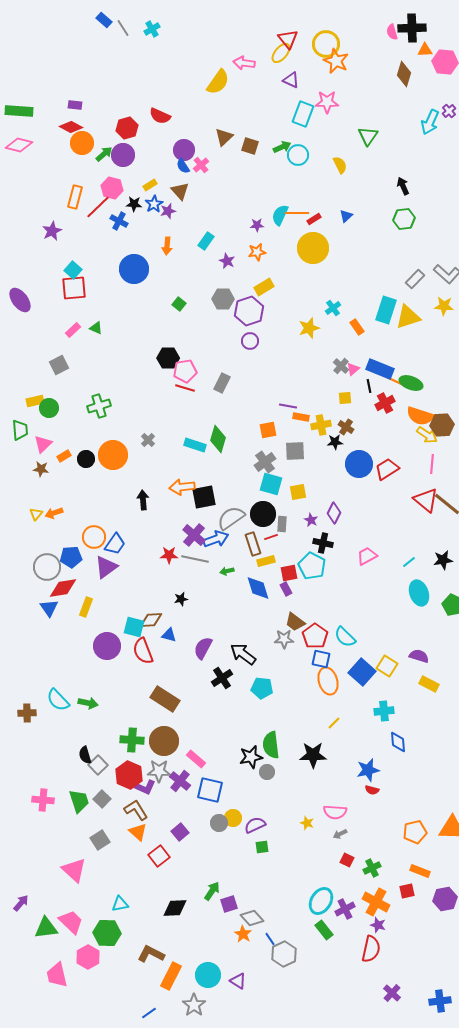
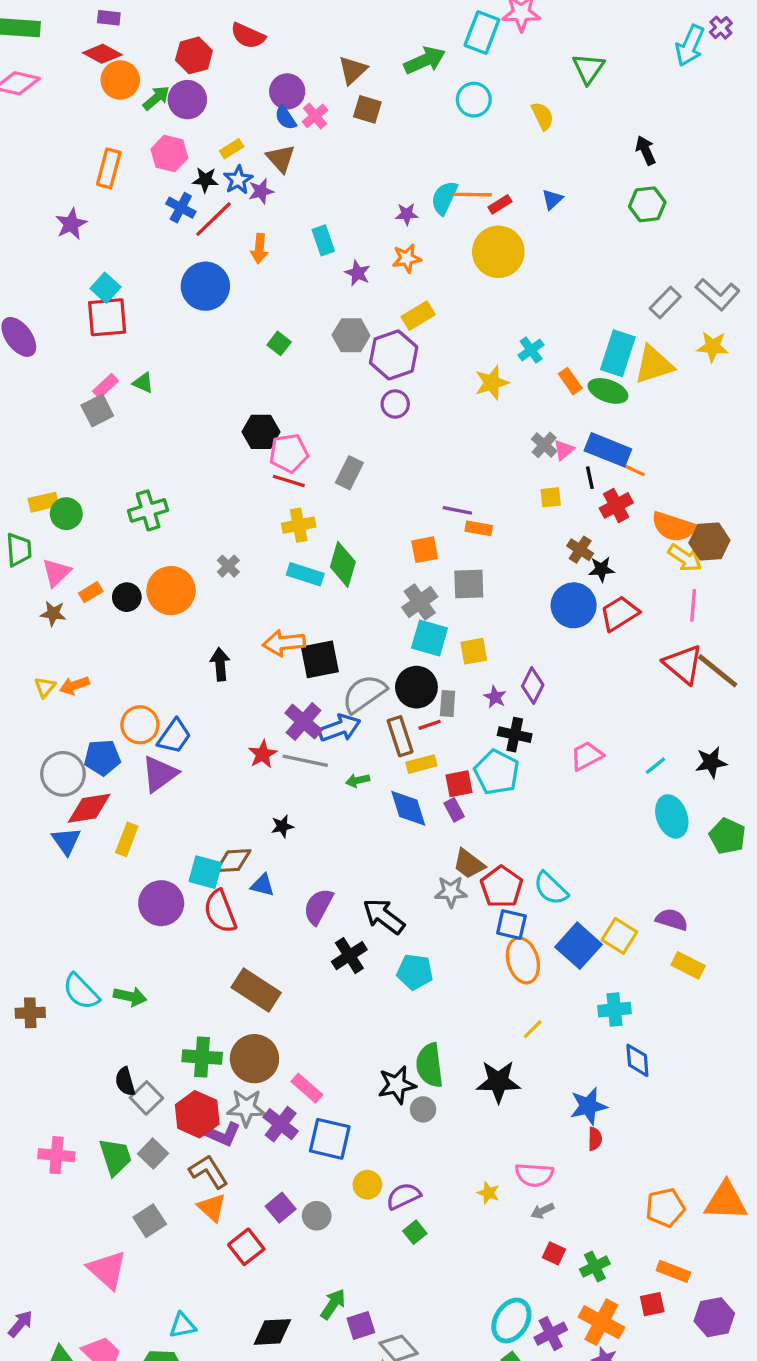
brown square: (250, 146) -> (367, 109), moved
green arrow: (282, 147) -> (425, 60), moved, size x1.4
red line: (98, 207) -> (214, 219), moved
cyan rectangle: (206, 241) -> (323, 240), turned -54
gray square: (59, 365) -> (97, 411), moved
green ellipse: (411, 383) -> (608, 391), moved
yellow cross: (321, 425) -> (299, 525), moved
brown cross: (346, 427) -> (580, 550), moved
black star: (335, 442) -> (601, 569), moved
red star: (169, 555) -> (263, 754), turned -30
red semicircle: (372, 790) -> (595, 1139), turned -104
gray circle: (219, 823) -> (317, 1216), moved
green square: (262, 847) -> (415, 1232), turned -32

